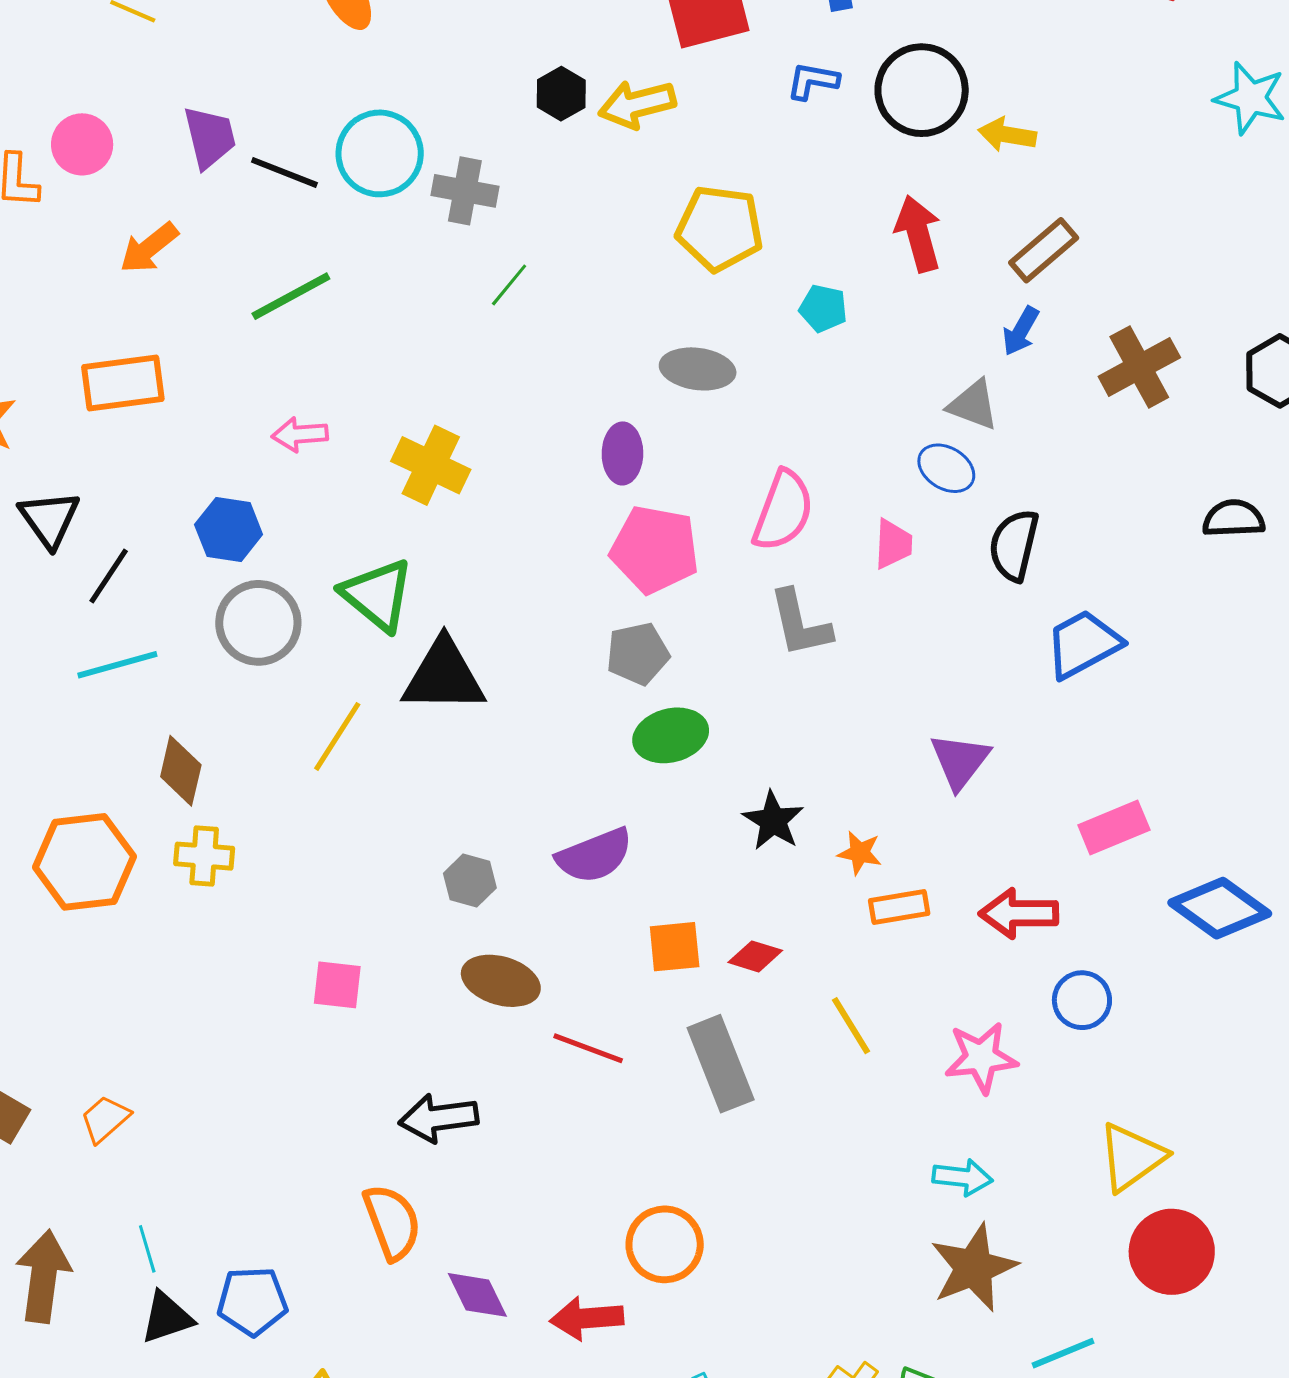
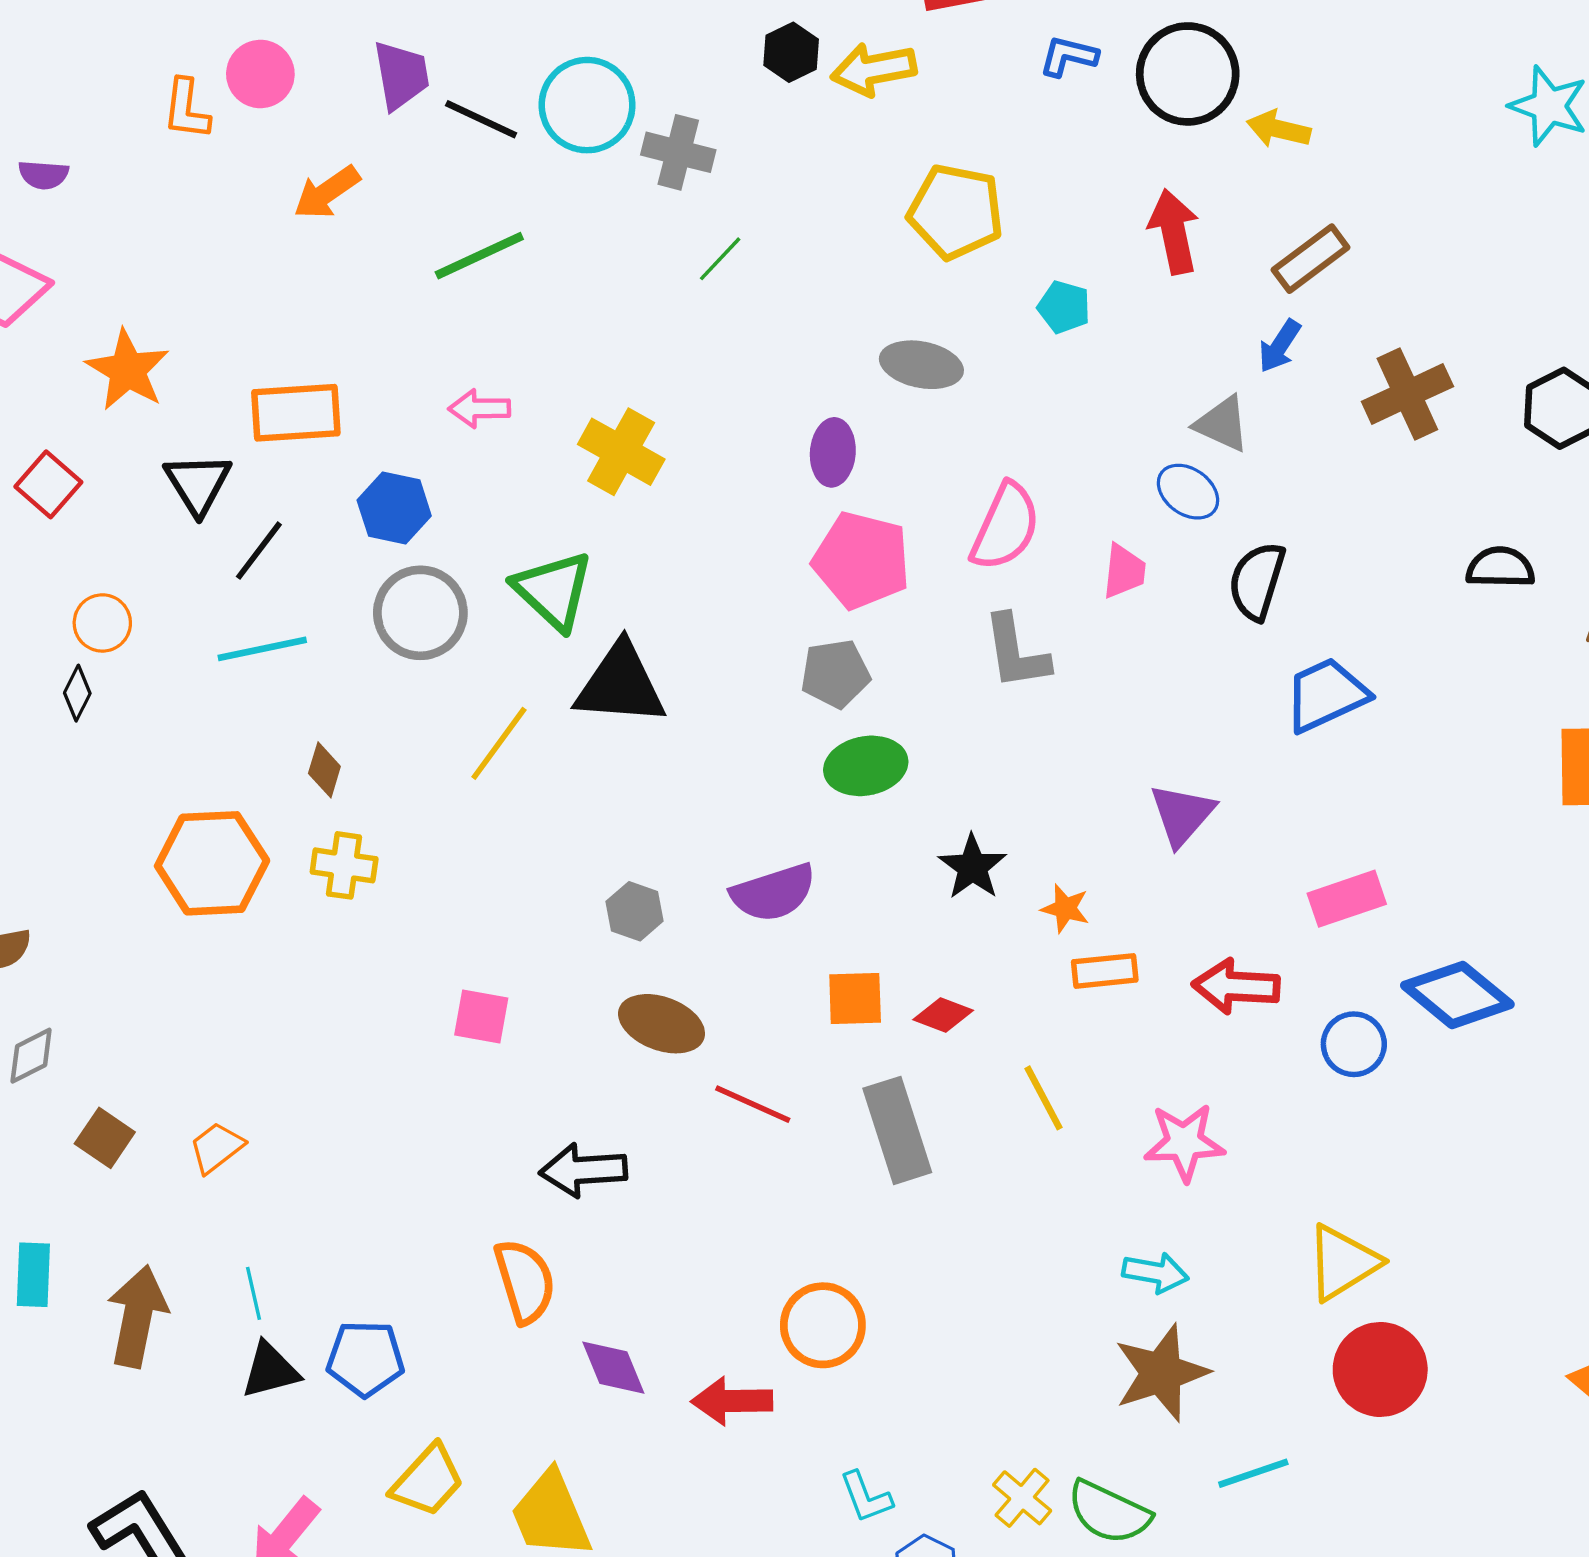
orange rectangle: (123, 383) -> (296, 413), moved
brown diamond: (181, 771) -> (324, 770), size x0.7
blue circle: (1082, 1000) -> (1354, 1044), moved

